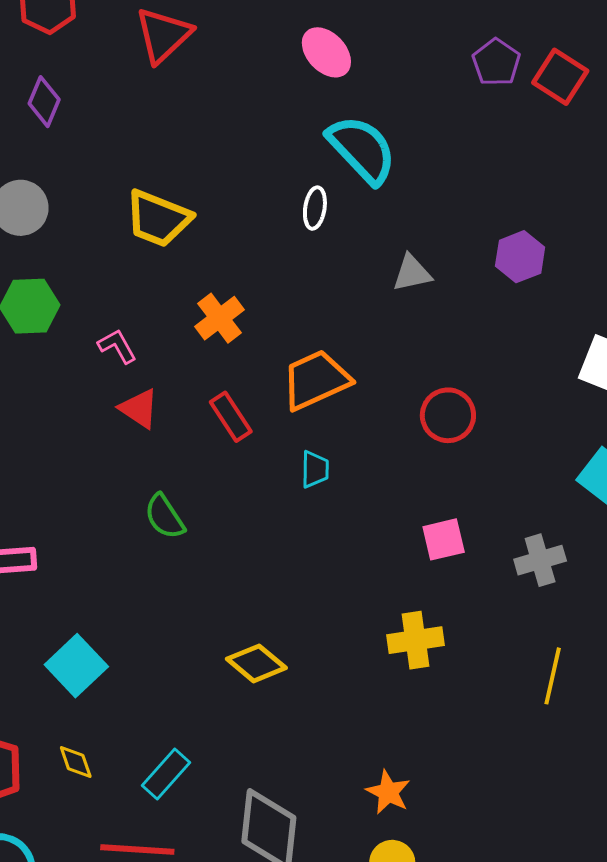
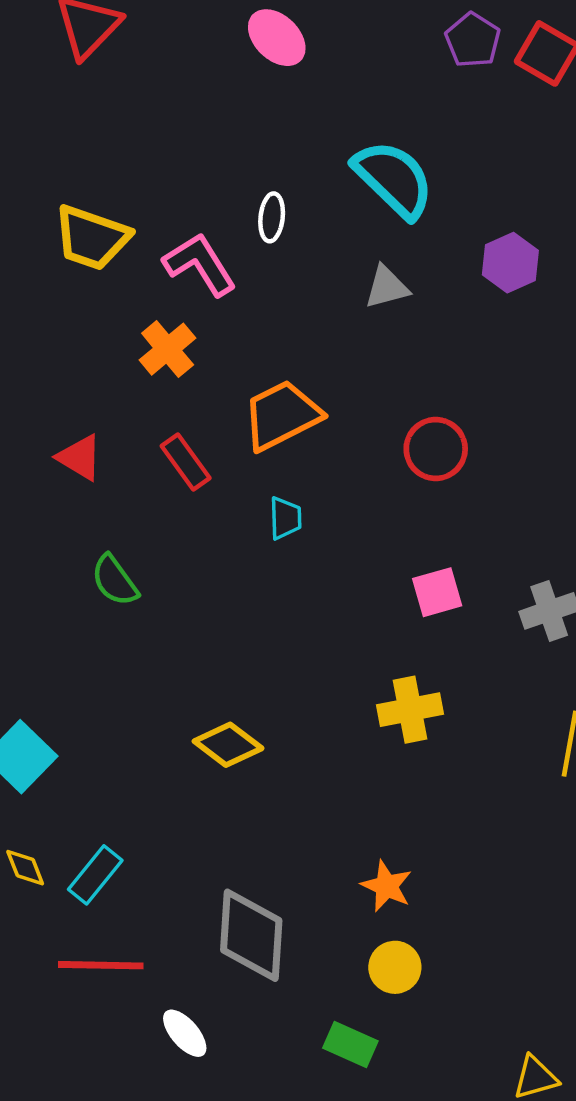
cyan semicircle: (362, 149) -> (394, 179), moved
pink L-shape: (117, 346) -> (200, 264), moved, size x1.6
cyan rectangle: (166, 774) -> (95, 875), moved

